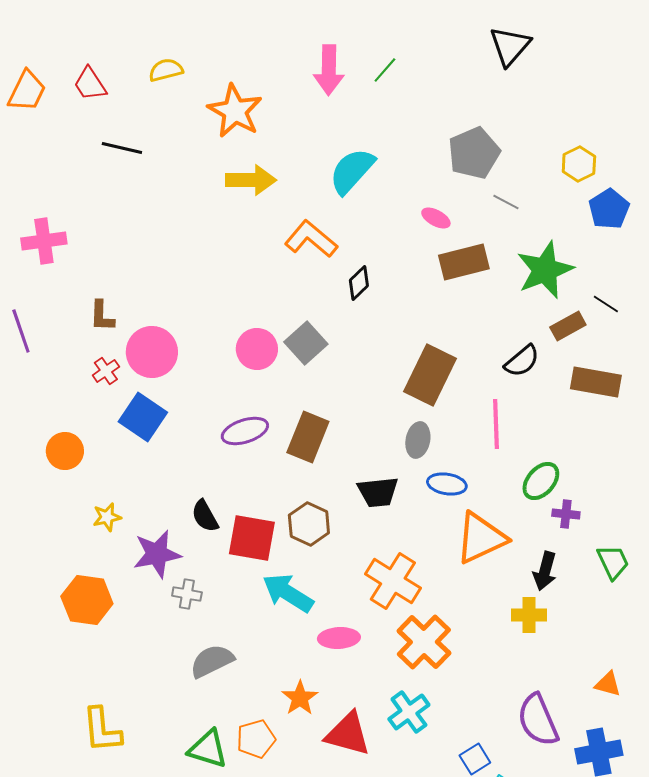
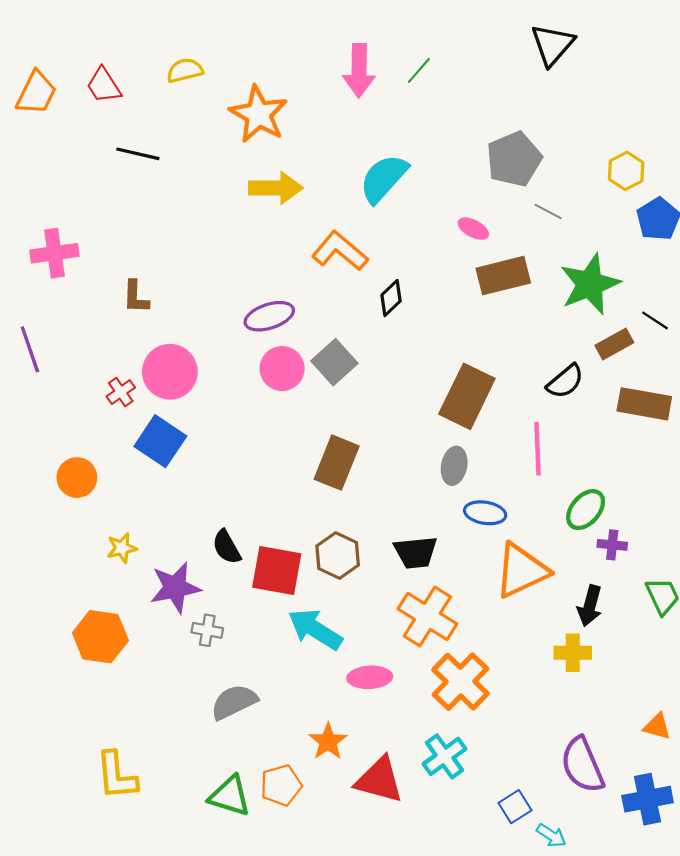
brown L-shape: (102, 316) -> (136, 297), moved
purple ellipse: (245, 431) -> (269, 316), moved
black trapezoid: (378, 492) -> (416, 552), moved

